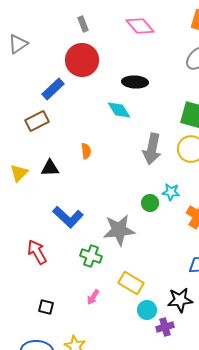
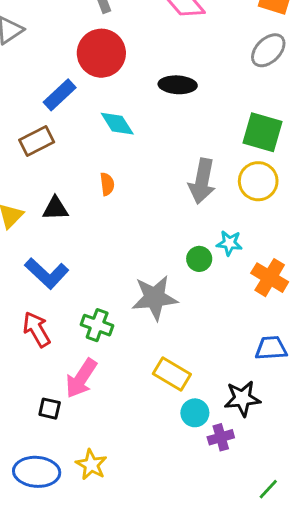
cyan diamond: (119, 110) -> (117, 124), moved
blue L-shape: (68, 217) -> (47, 273), moved
green cross: (91, 256) -> (97, 325), moved
pink arrow: (93, 297) -> (81, 378), moved, size x1.8

